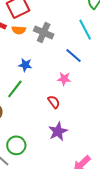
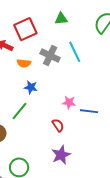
orange semicircle: (19, 30) -> (24, 63), moved
cyan line: (85, 30) -> (75, 52), moved
blue line: (73, 56) -> (89, 111), moved, turned -36

